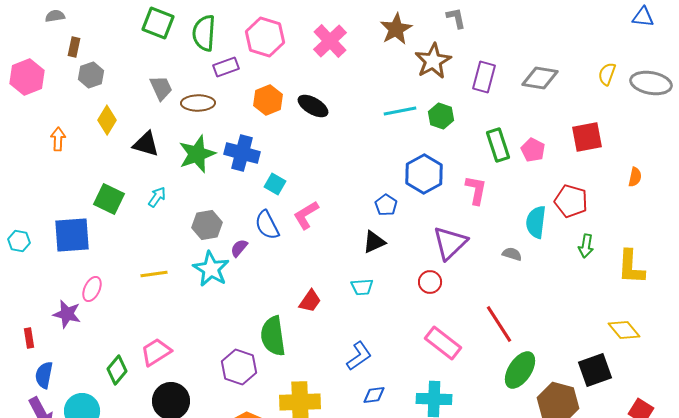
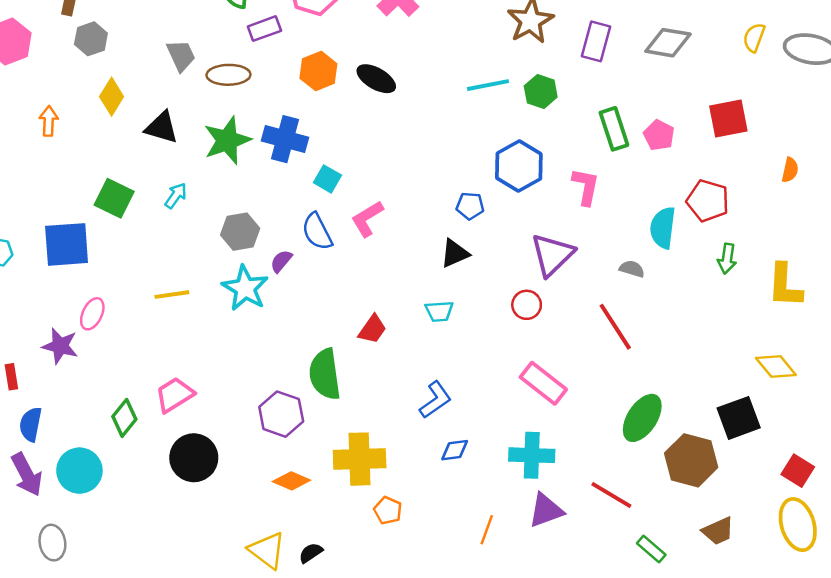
blue pentagon: (386, 205) -> (470, 206), turned -30
red line: (499, 324) -> (615, 327), moved

